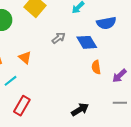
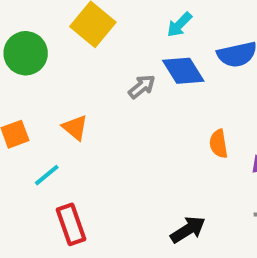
blue diamond: (87, 42) -> (183, 71), moved
red rectangle: (22, 106) -> (71, 224), turned -48

